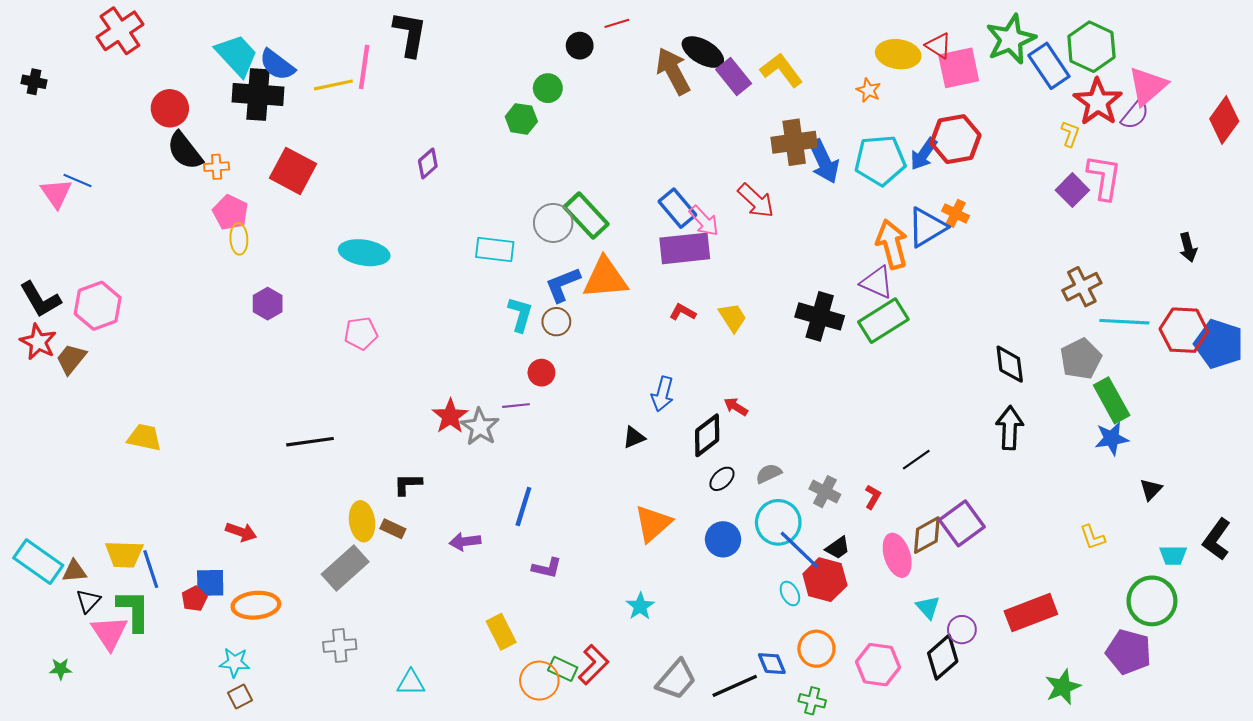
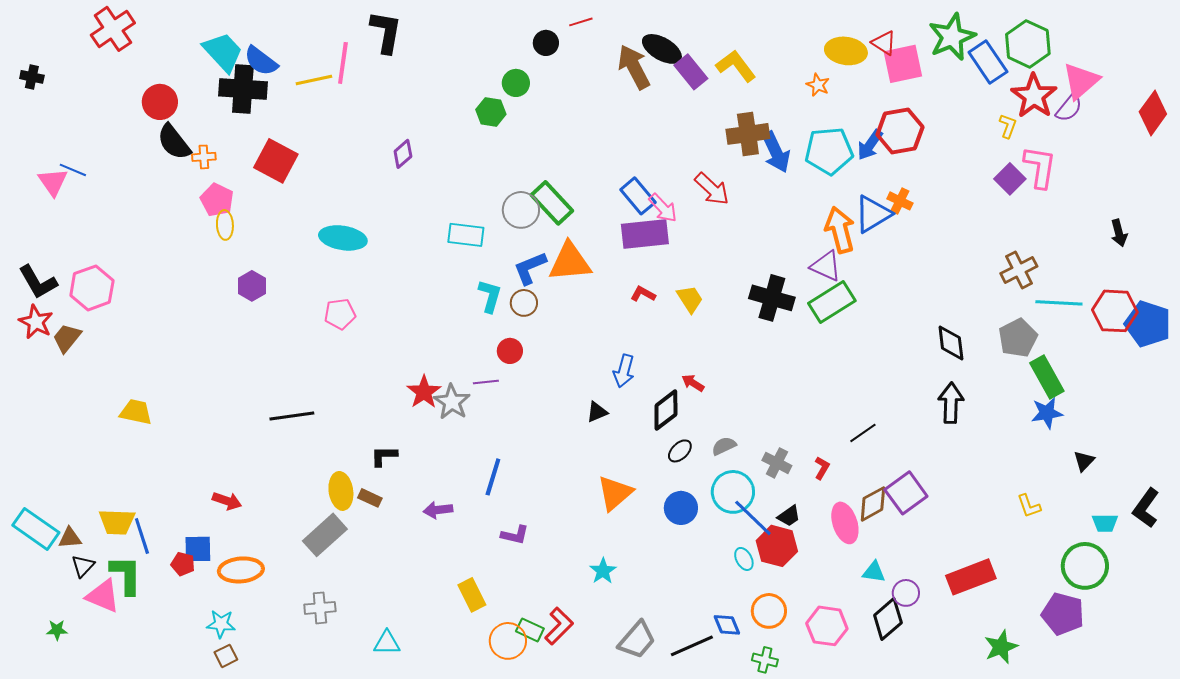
red pentagon: (194, 599) -> (183, 564), turned -30
cyan triangle: (928, 607) -> (874, 572), turned -40
pink triangle: (109, 633) -> (103, 596), turned -33

